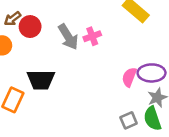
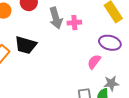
purple ellipse: (152, 73) -> (110, 43), moved

